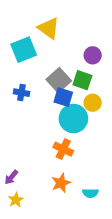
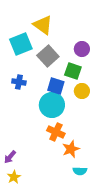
gray square: (59, 80) -> (48, 56), moved
cyan circle: (73, 119) -> (52, 105), moved
orange star: (61, 183) -> (71, 149), moved

